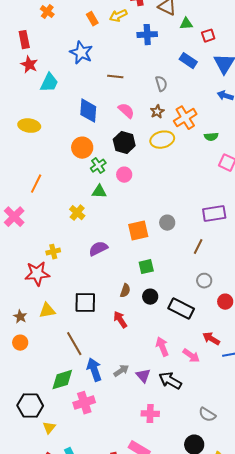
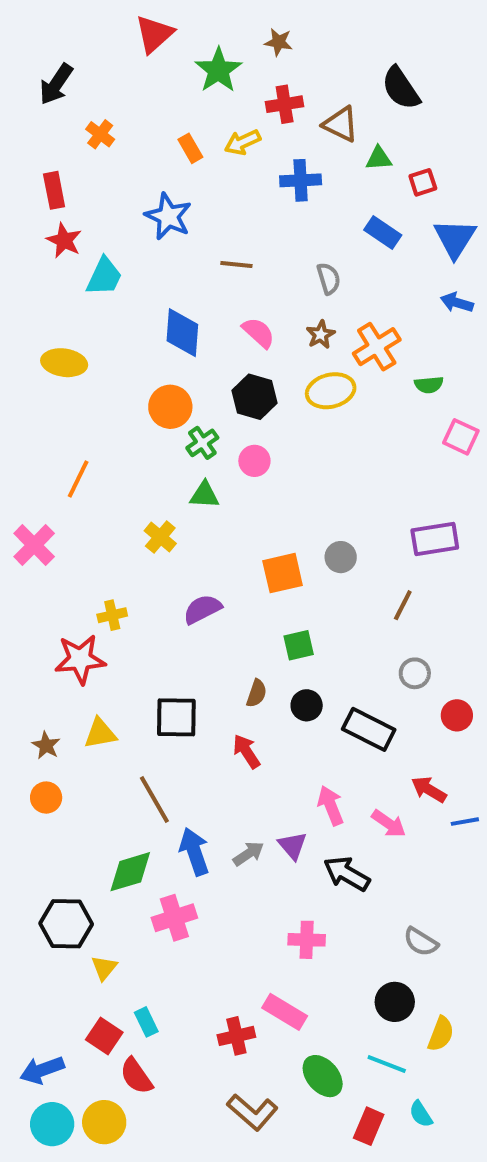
purple triangle: (143, 376) -> (293, 846), moved

